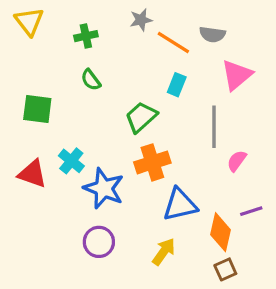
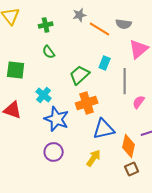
cyan rectangle: (177, 85) -> (105, 63), moved
cyan cross: (71, 161) -> (44, 95), moved

